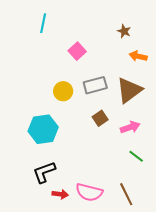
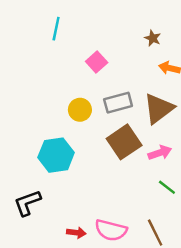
brown square: (100, 118) -> (124, 142), size x1.8
black L-shape: (44, 172) -> (27, 203), moved

